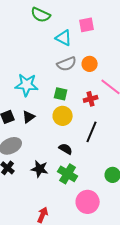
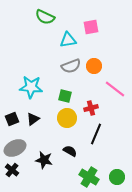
cyan triangle: (64, 38) -> (68, 40), turned -36
red cross: (91, 99) -> (91, 108), moved
black star: (40, 169) -> (44, 160), moved
green cross: (68, 174) -> (89, 177), moved

